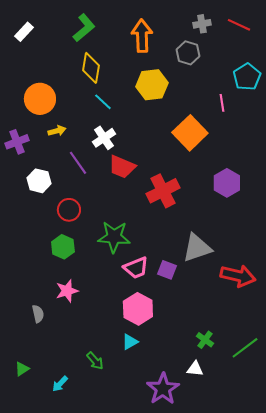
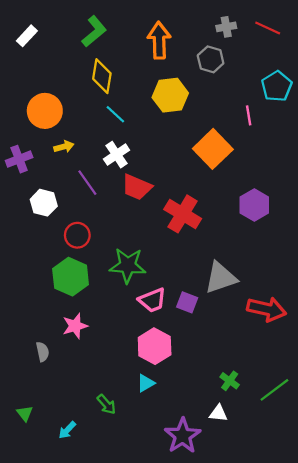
red cross: (163, 191) -> (183, 214), turned -32
green hexagon: (63, 247) -> (71, 277), size x1.4
green triangle: (22, 369) -> (25, 413), turned -35

